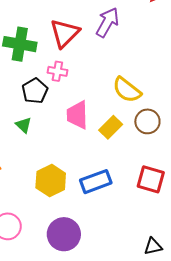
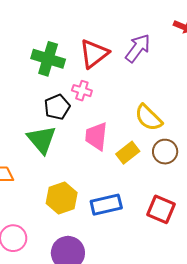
green triangle: (24, 125) -> (42, 140), size x1.8

